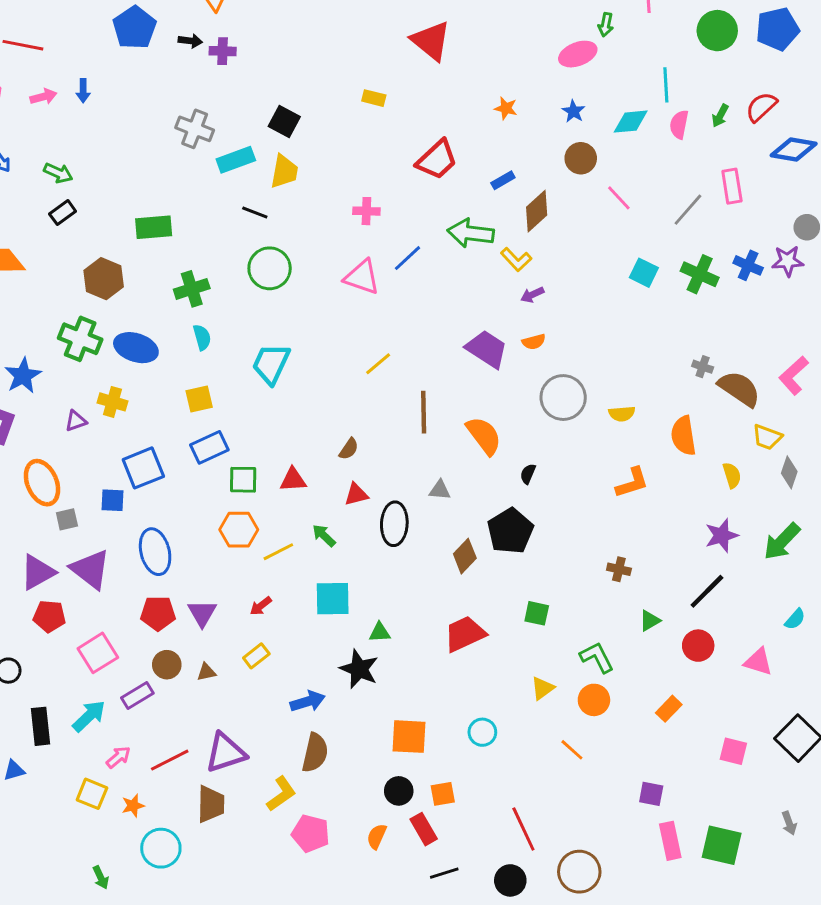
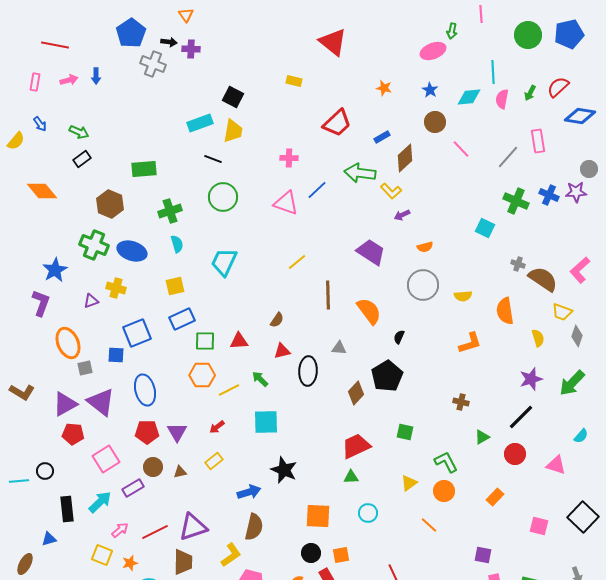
gray cross: (195, 129) -> (153, 64), moved
cyan square: (644, 273) -> (485, 228), moved
orange semicircle: (534, 342) -> (425, 247), moved
green triangle: (380, 632) -> (351, 477), moved

